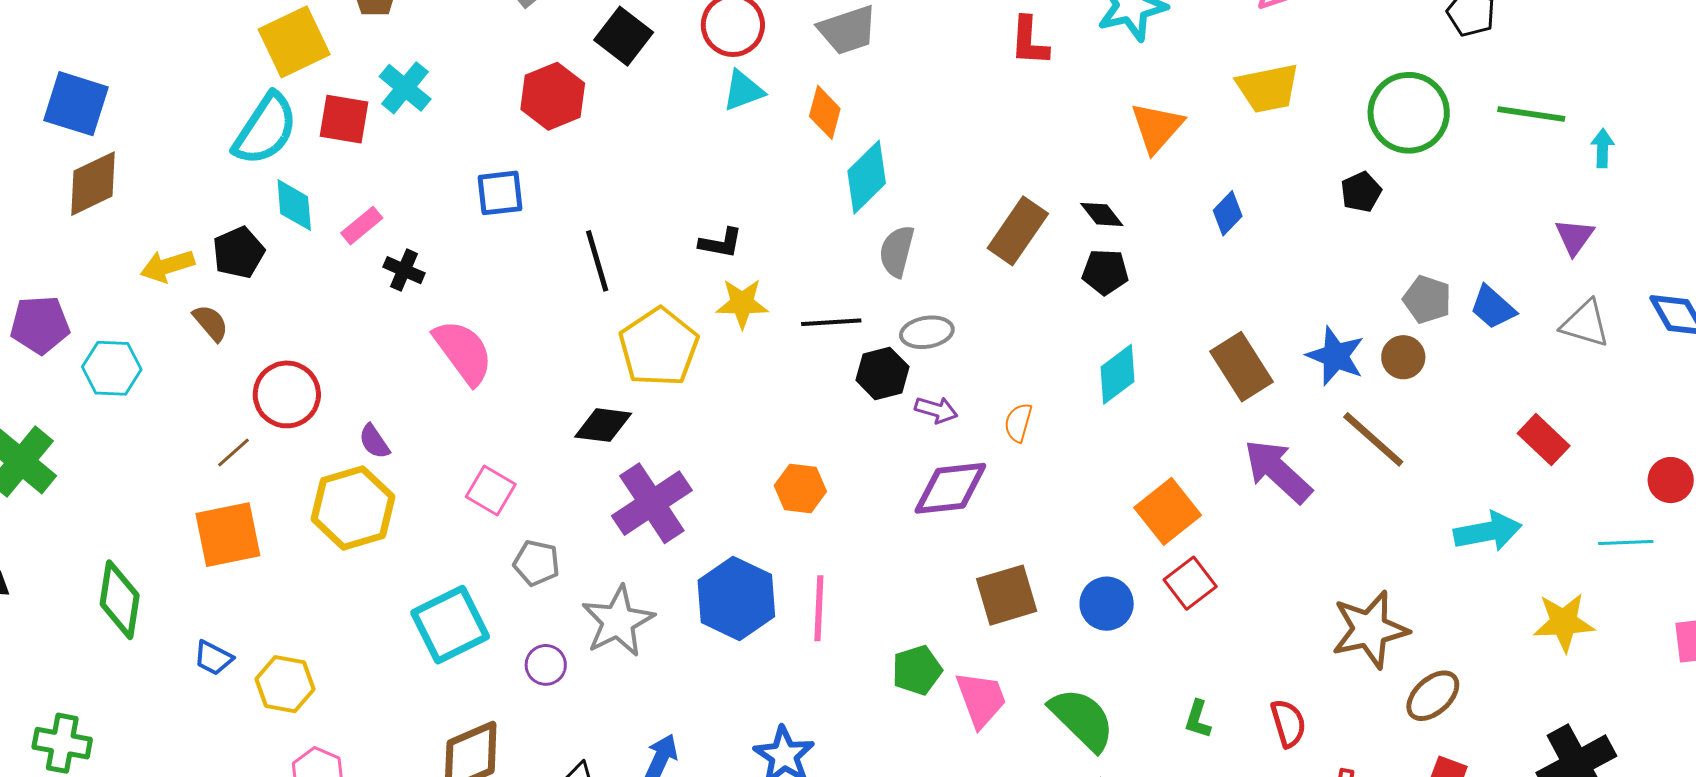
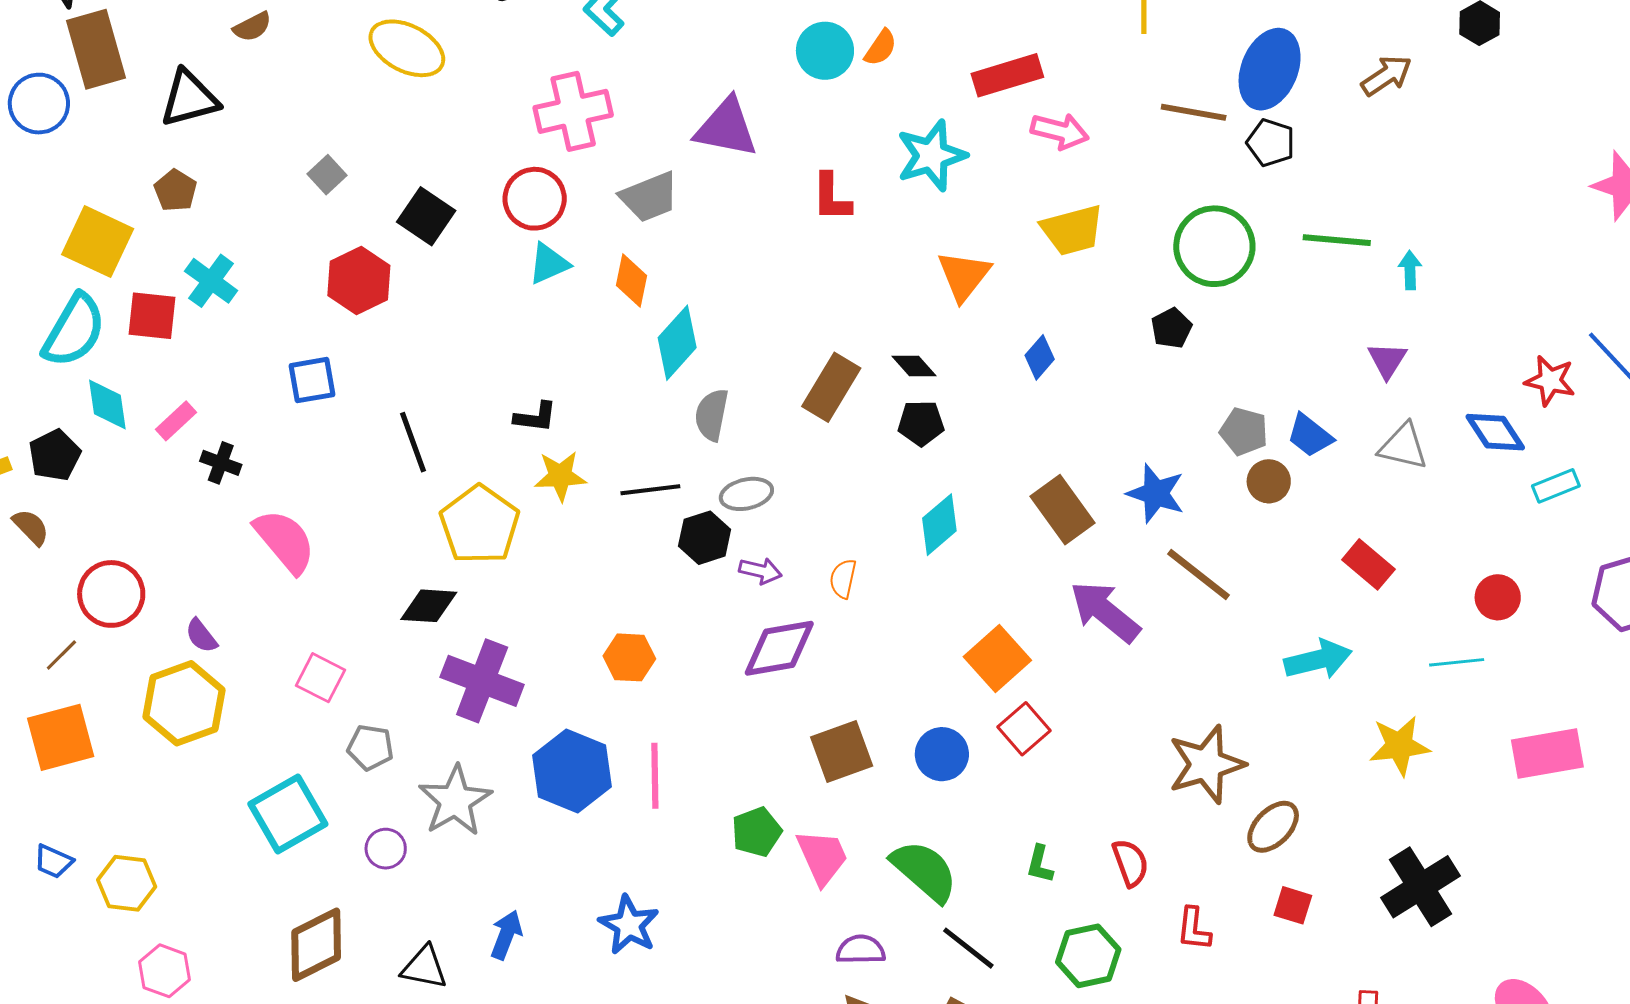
yellow square: (294, 42) -> (98, 242), turned -36
brown circle: (1403, 357) -> (1269, 481), moved
purple cross: (652, 503) -> (482, 681), turned -32

